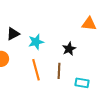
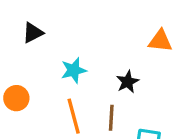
black triangle: (13, 34) -> (33, 33), moved

